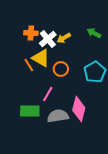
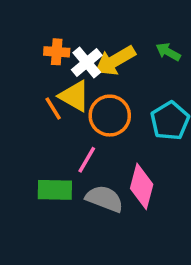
yellow arrow: (64, 38) -> (115, 61), size x1.6
orange circle: (61, 69) -> (110, 116), size x1.5
gray semicircle: (58, 116) -> (104, 199), turned 30

